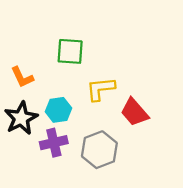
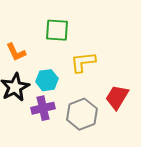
red trapezoid: (134, 112) -> (117, 97), moved, turned 72

